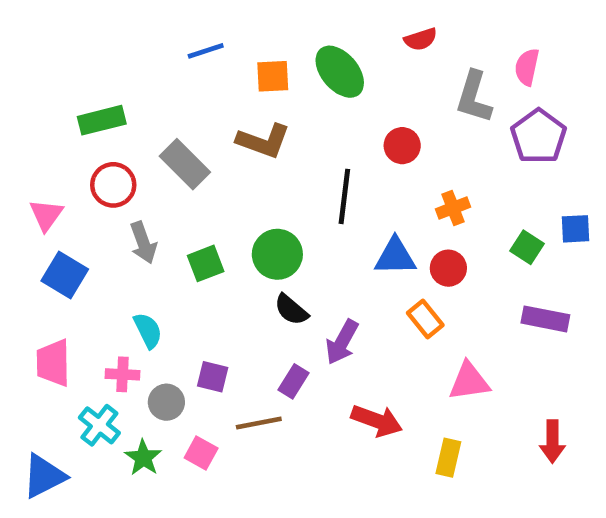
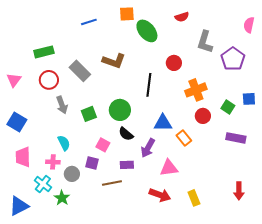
pink semicircle: (527, 67) -> (249, 25), moved
orange square: (273, 76) -> (127, 14), moved
orange cross: (453, 208) -> (196, 90), size x1.5
pink triangle: (46, 215) -> (14, 80), moved
blue triangle: (395, 257) -> (163, 123), moved
red circle: (448, 268) -> (203, 116), moved
blue square: (65, 275) -> (17, 122), moved
purple rectangle: (294, 381) -> (127, 165), turned 56
pink triangle: (469, 381) -> (169, 168), moved
red arrow: (377, 421) -> (160, 195), moved
pink square: (201, 453) -> (103, 145), moved
yellow rectangle: (448, 458) -> (194, 198), turned -35

